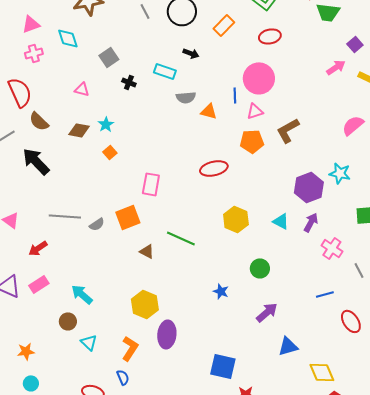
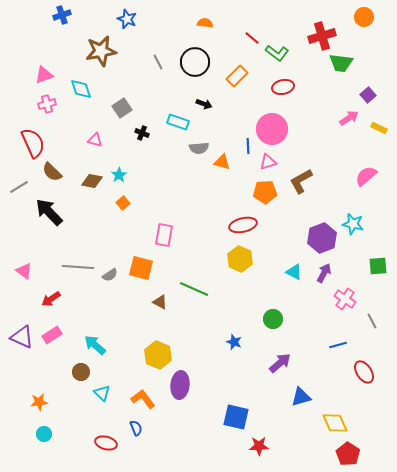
red ellipse: (214, 168) -> (243, 225), moved
orange square: (128, 217) -> (141, 268), turned 35
yellow hexagon: (236, 219) -> (240, 259), moved
orange L-shape: (130, 348) -> (143, 399), turned -70

